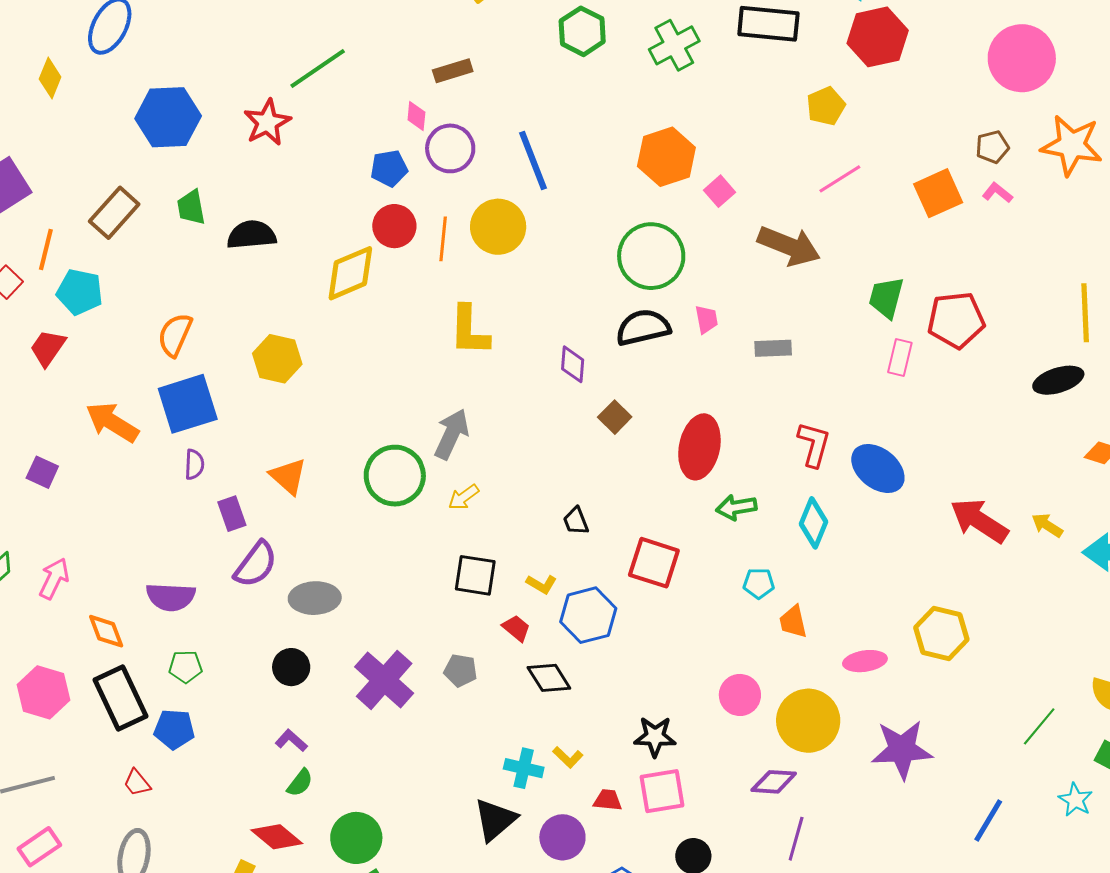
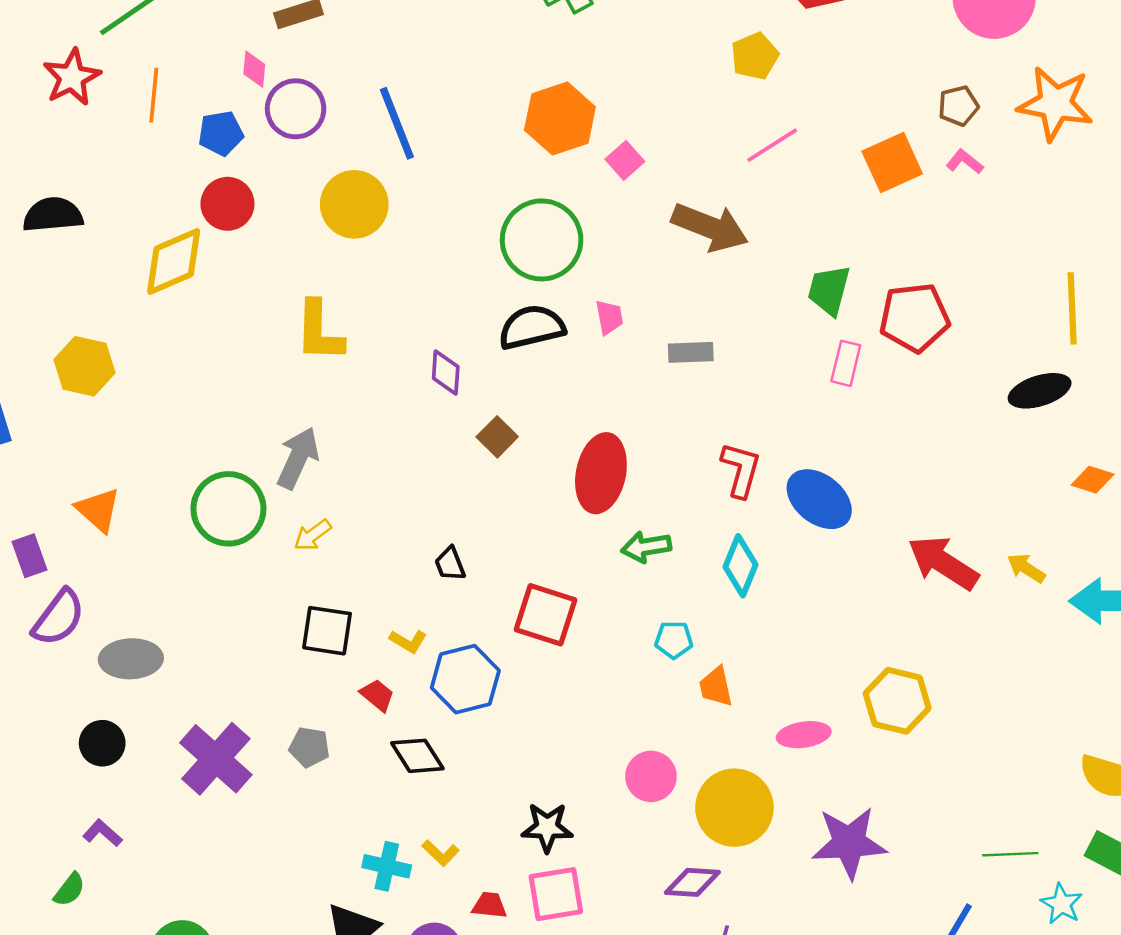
orange line: (443, 239) -> (154, 95), moved
green line: (1039, 726) -> (1010, 854), moved, turned 48
green semicircle: (300, 783) -> (69, 890), moved

